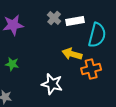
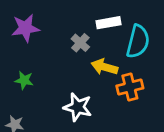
gray cross: (54, 18) -> (80, 43), moved

